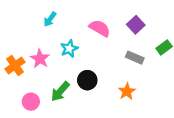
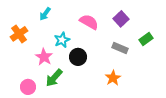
pink star: (40, 59) -> (44, 57), moved
orange cross: (15, 65) -> (19, 34), moved
black circle: (87, 80) -> (78, 57), moved

